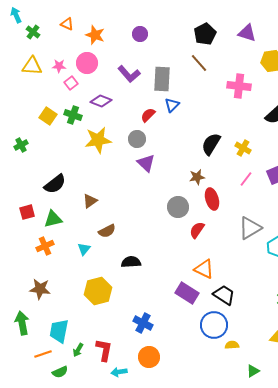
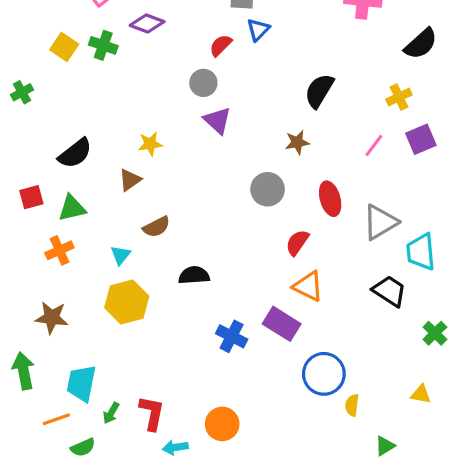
yellow star: (98, 140) -> (150, 144), moved, size x0.6
yellow cross: (243, 148) -> (399, 97), moved, turned 35
red ellipse: (212, 199) -> (330, 199), moved
red semicircle: (197, 230) -> (297, 242), moved
yellow hexagon: (98, 291) -> (127, 302), moved
black trapezoid: (224, 295) -> (390, 291), moved
blue cross: (143, 323) -> (232, 336), moved
yellow semicircle: (232, 345) -> (352, 405), turned -80

